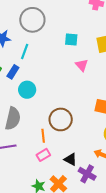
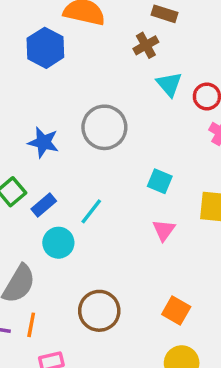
cyan line: (25, 52) -> (91, 211), moved
orange line: (43, 136) -> (31, 325), moved

